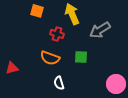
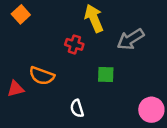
orange square: (37, 11) -> (21, 14), moved, turned 32
orange semicircle: (50, 58) -> (42, 76), moved

